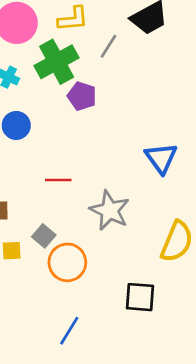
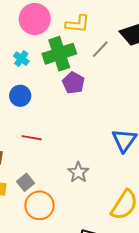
red line: (58, 180) -> (32, 138), moved
gray star: (110, 210) -> (78, 172), size x0.7

